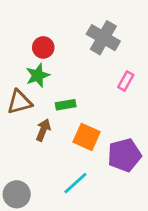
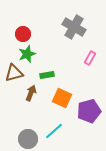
red circle: (43, 47) -> (23, 34), moved
gray circle: (17, 194) -> (28, 139), moved

